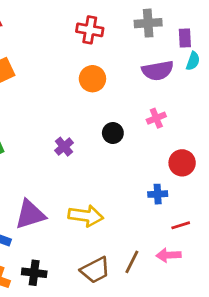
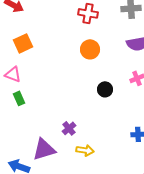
purple cross: (64, 147) -> (69, 128), moved
yellow arrow: (86, 216) -> (85, 150), size x0.7

